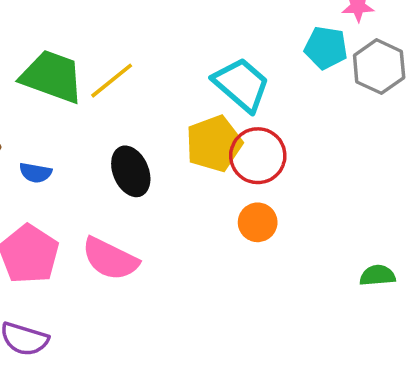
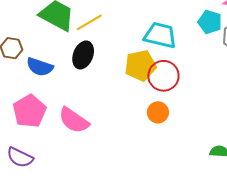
cyan trapezoid: (241, 85) -> (160, 35), turned -36
black ellipse: (131, 171) -> (83, 55), moved, turned 36
blue semicircle: (35, 173) -> (40, 67), size x1.5

